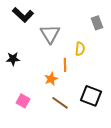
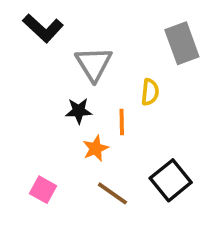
gray rectangle: (97, 23) -> (182, 43), size x1.5
black star: (13, 59) -> (79, 111), moved
black square: (91, 96) -> (171, 180), turned 30

